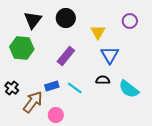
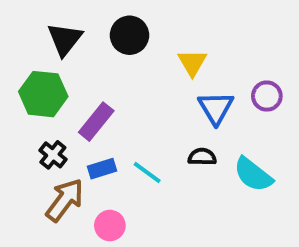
purple circle: (130, 21) -> (267, 96), moved
purple rectangle: (66, 56) -> (96, 122), moved
black cross: (12, 88) -> (53, 155), moved

